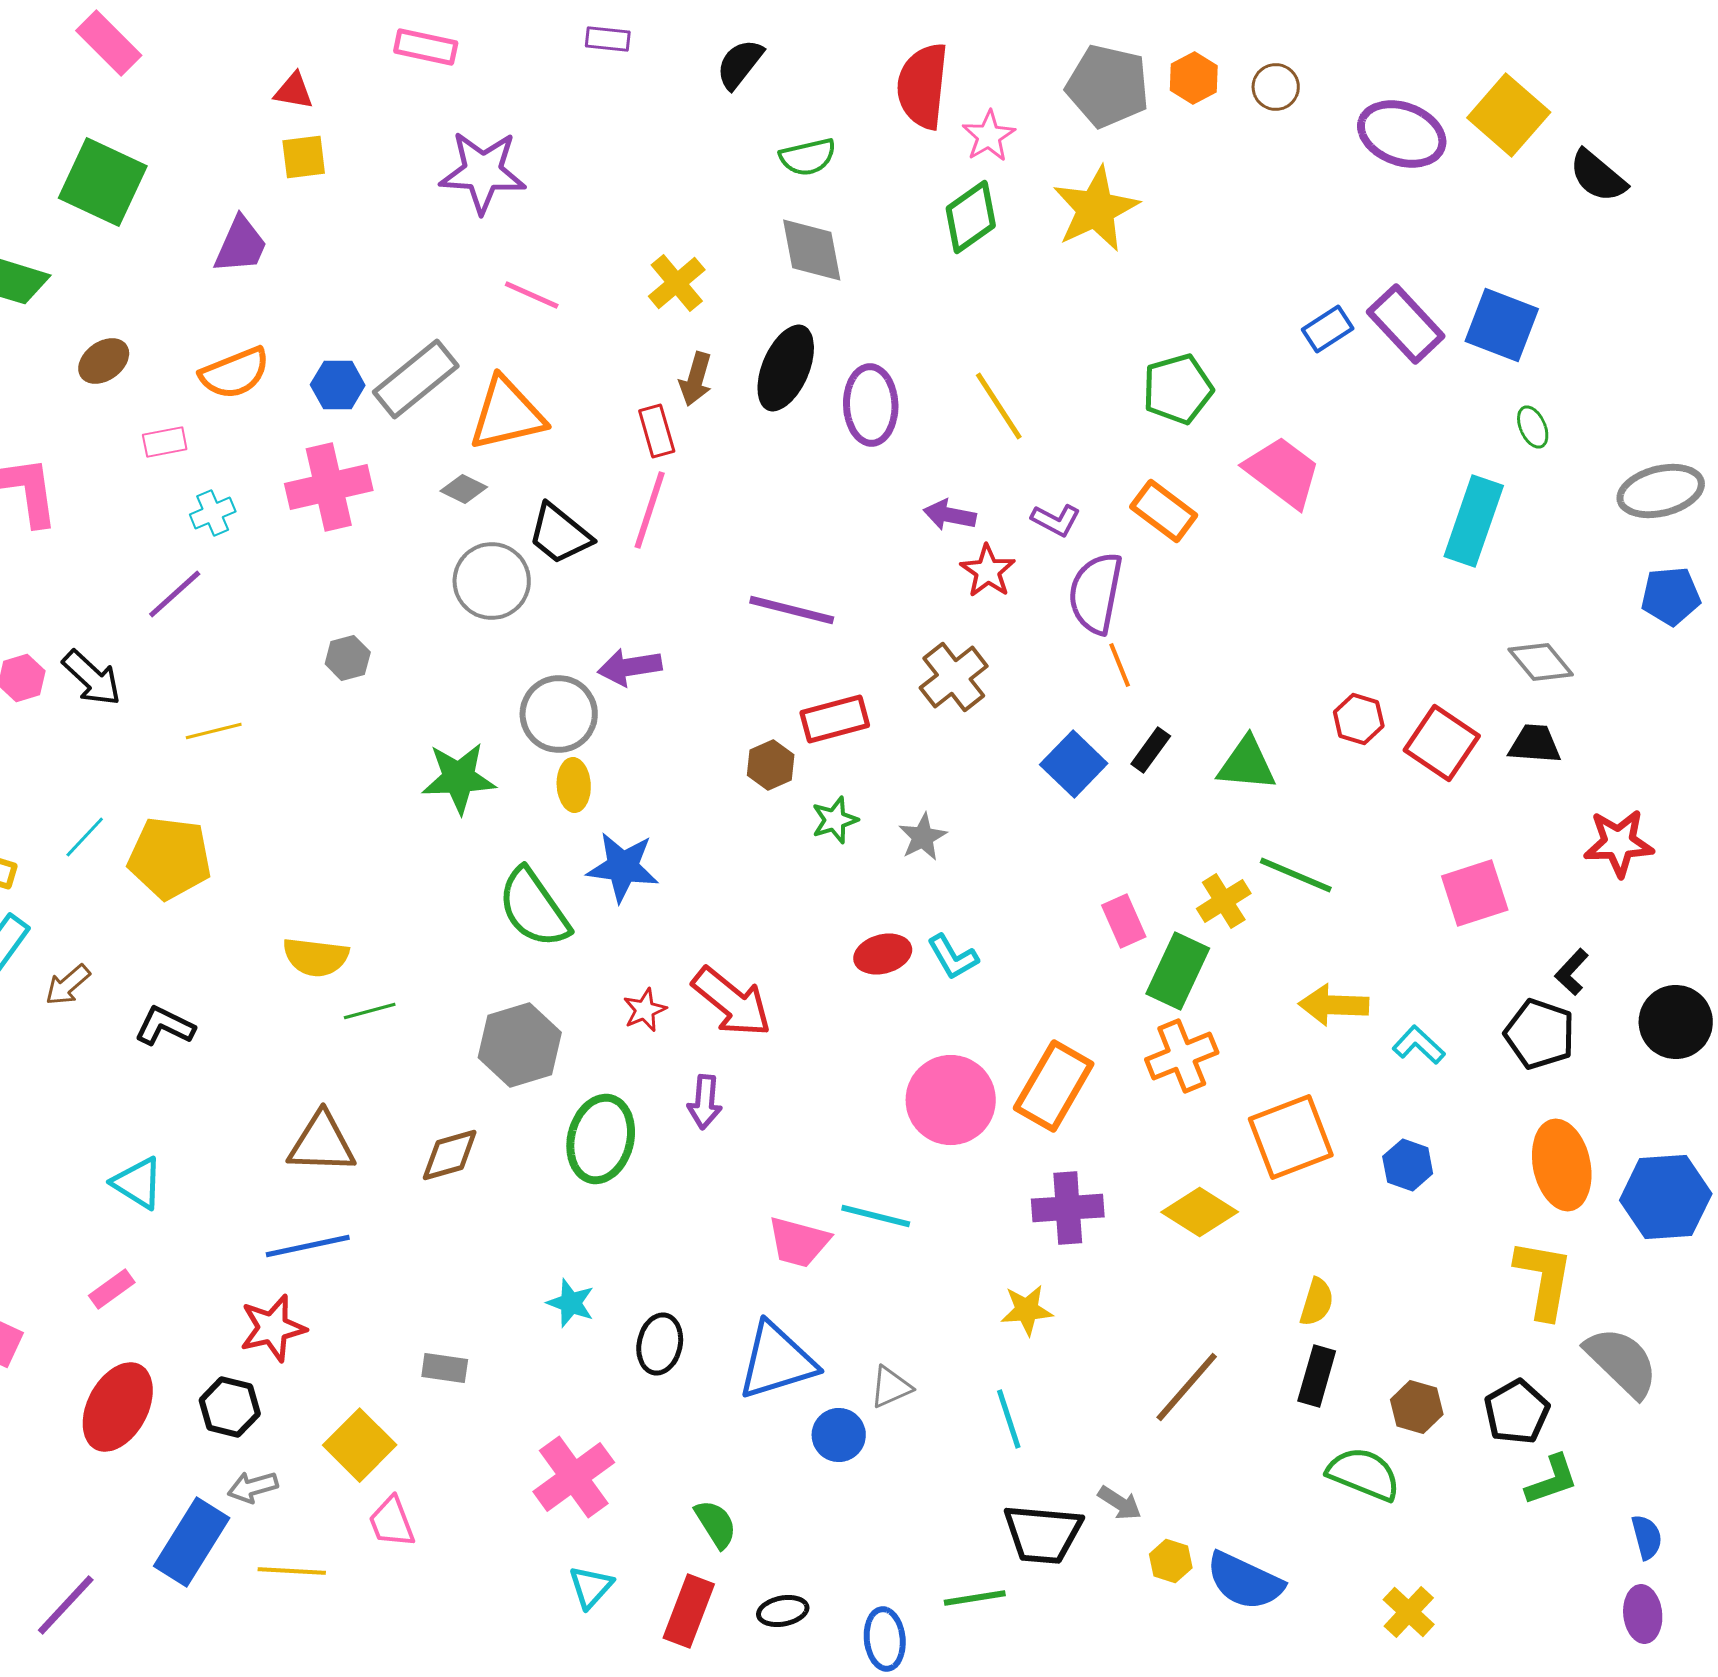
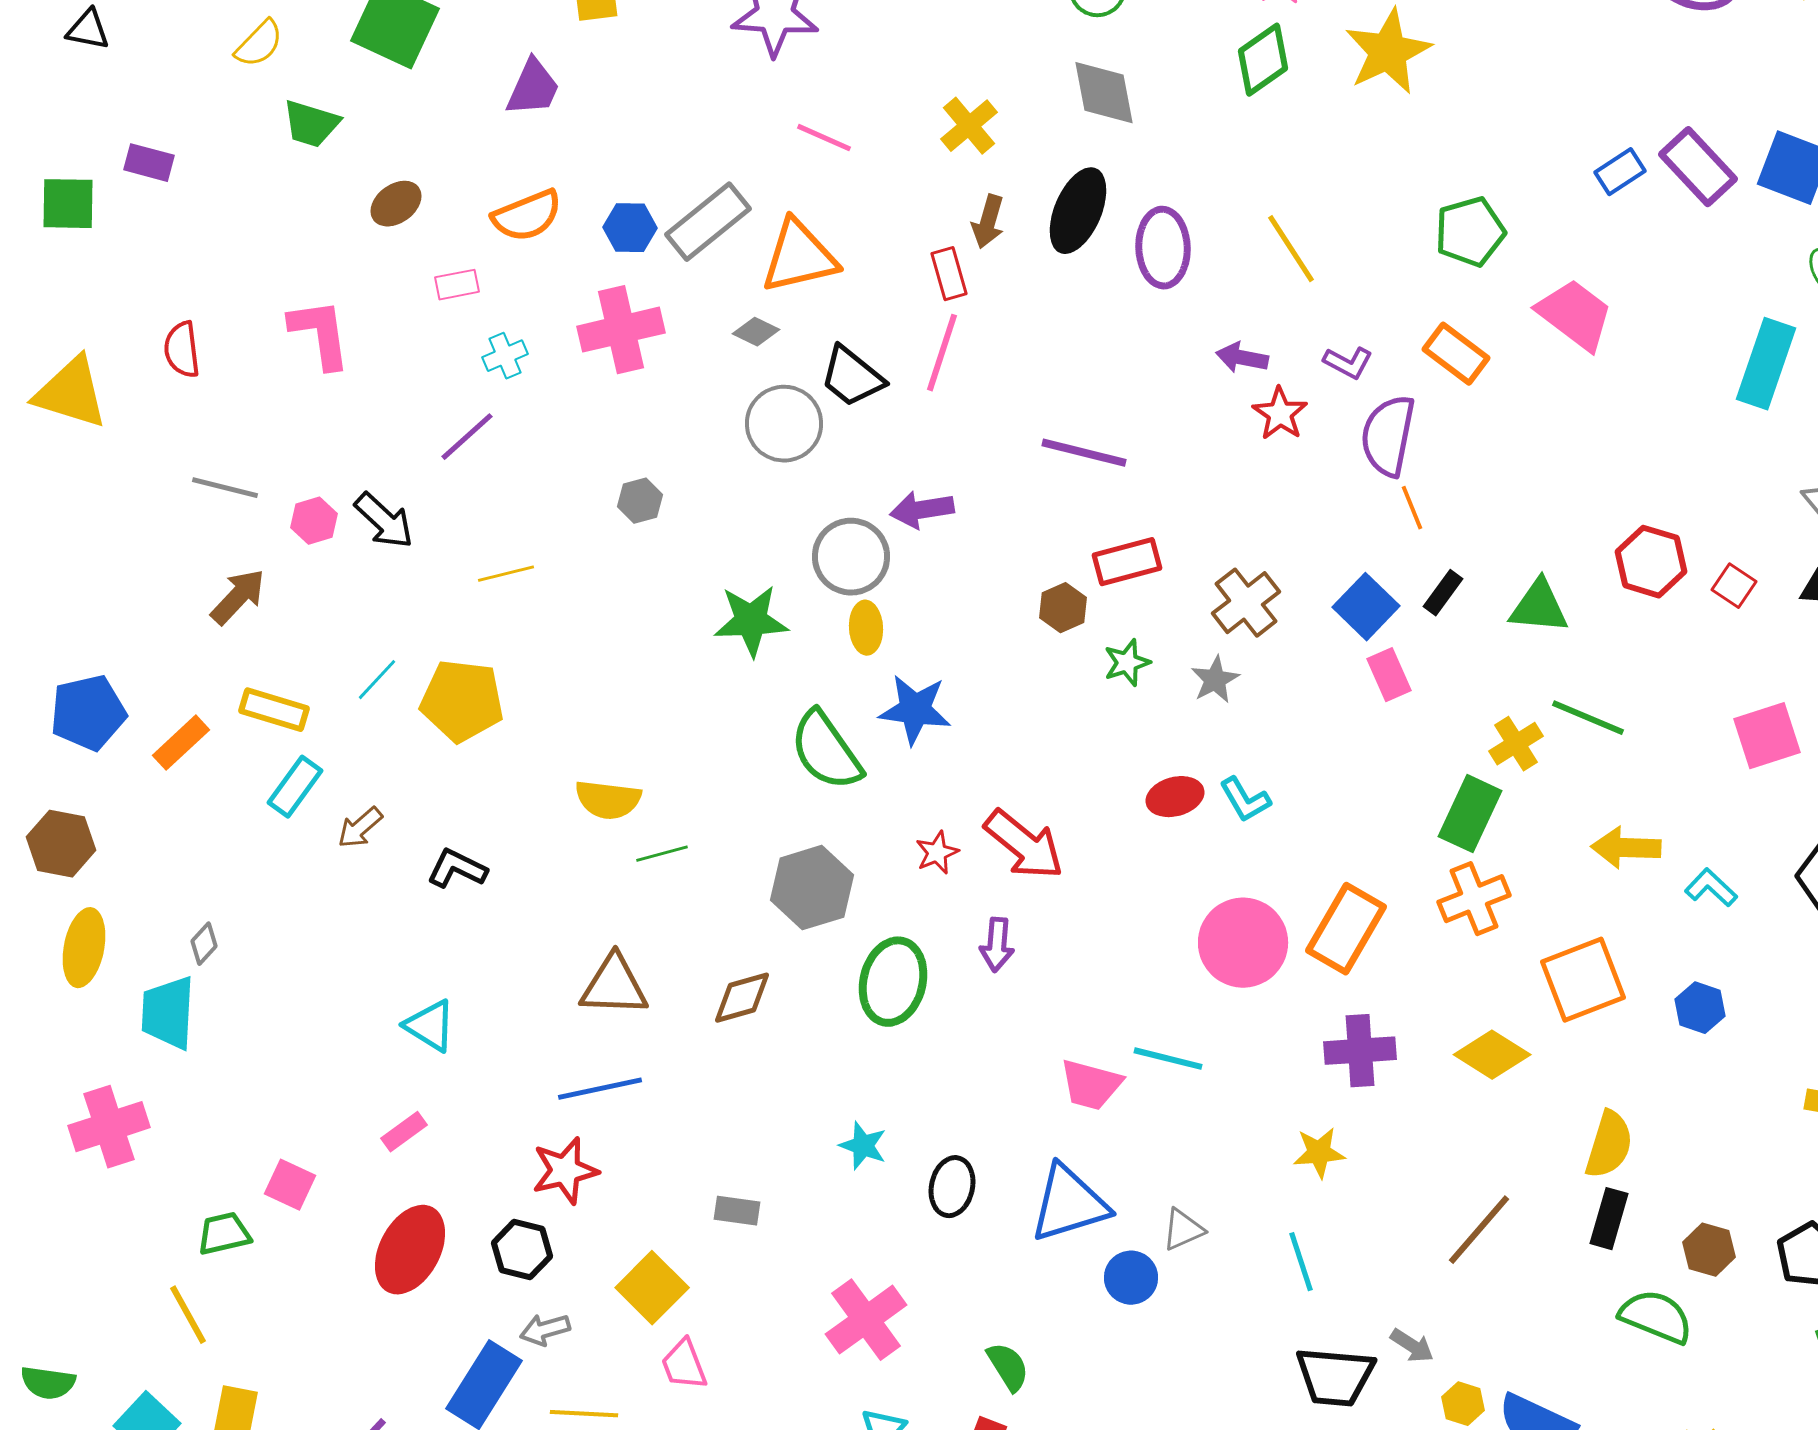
brown cross: (954, 677) -> (1246, 603), moved
red hexagon: (1359, 719) -> (1651, 562), size x1.4
red square: (1442, 743) -> (1734, 586), size x0.6
pink rectangle: (1124, 921) -> (1389, 675), moved
yellow semicircle: (1317, 1302) -> (1609, 1145), size x1.4

